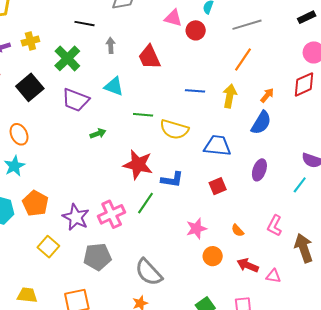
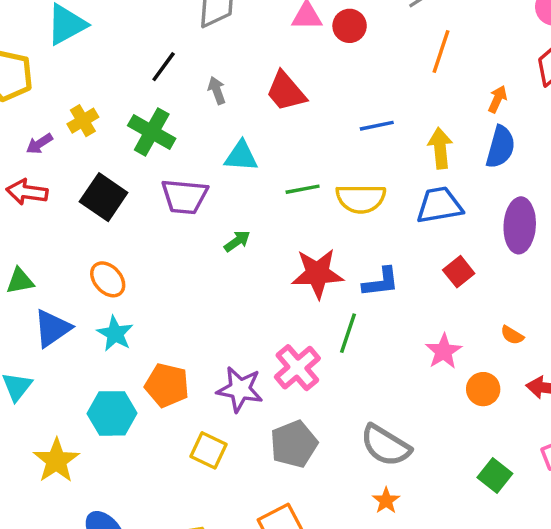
black line: (84, 24) -> (164, 67), turned -48
yellow arrow: (230, 96) -> (440, 148), moved
purple ellipse: (259, 170) -> (520, 225), size x1.4

